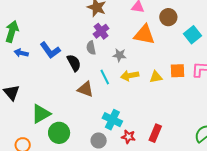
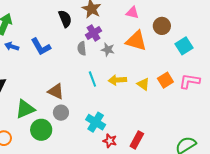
gray star: (120, 55) -> (108, 50), moved
black semicircle: (74, 63) -> (65, 19), moved
orange square: (178, 71) -> (165, 80), turned -35
yellow triangle: (156, 77) -> (143, 84), turned 40
brown triangle: (85, 89) -> (56, 91), moved
gray circle: (99, 140) -> (61, 113), moved

